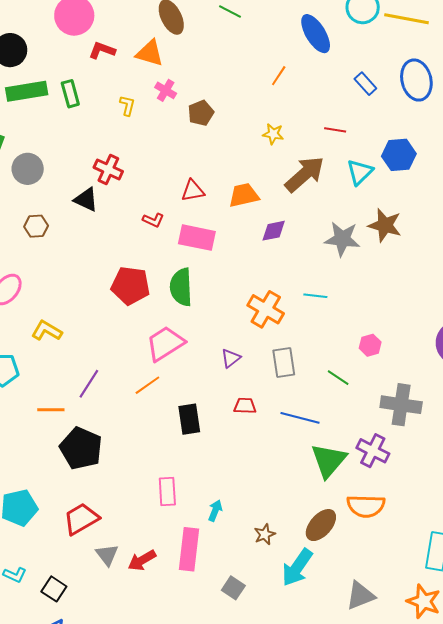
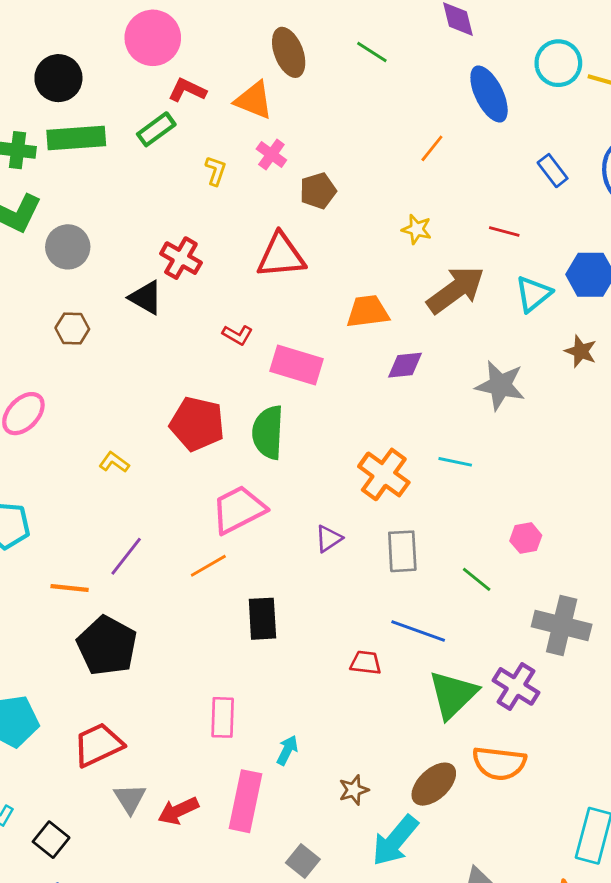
green rectangle: (70, 94) -> (156, 129), moved, turned 64
red triangle: (193, 191) -> (281, 256), moved, size x1.5
brown star: (385, 225) -> (581, 351), moved, size x0.7
yellow L-shape: (47, 331) -> (114, 462), moved, size x0.7
red trapezoid: (245, 406) -> (366, 663), moved

